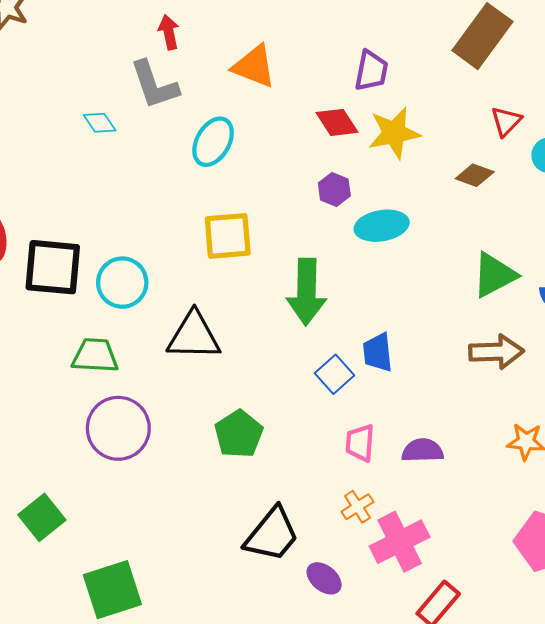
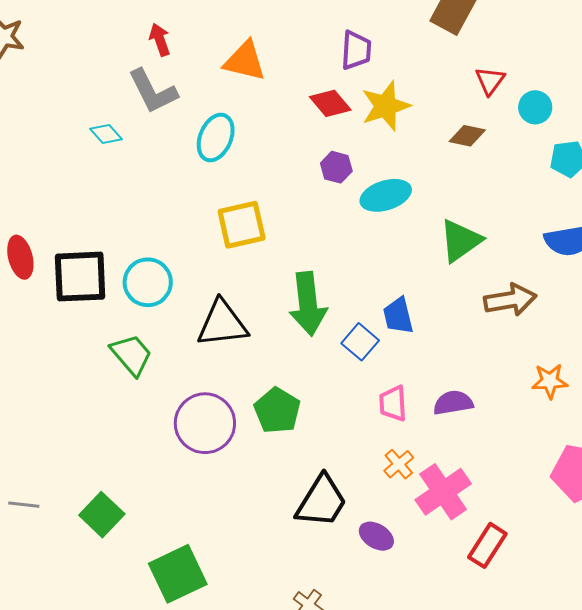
green triangle: (494, 275) -> (460, 241), moved
green arrow: (306, 292) -> (308, 304), moved
green trapezoid: (95, 356) -> (131, 355), turned 54
purple circle: (118, 428) -> (205, 423), moved

